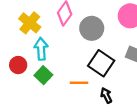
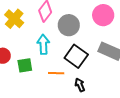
cyan arrow: (41, 49) -> (43, 44), moved
green square: (43, 75) -> (25, 65), turned 35

